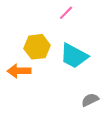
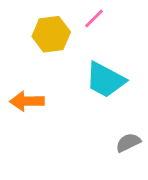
yellow hexagon: (37, 47) -> (51, 34), moved

